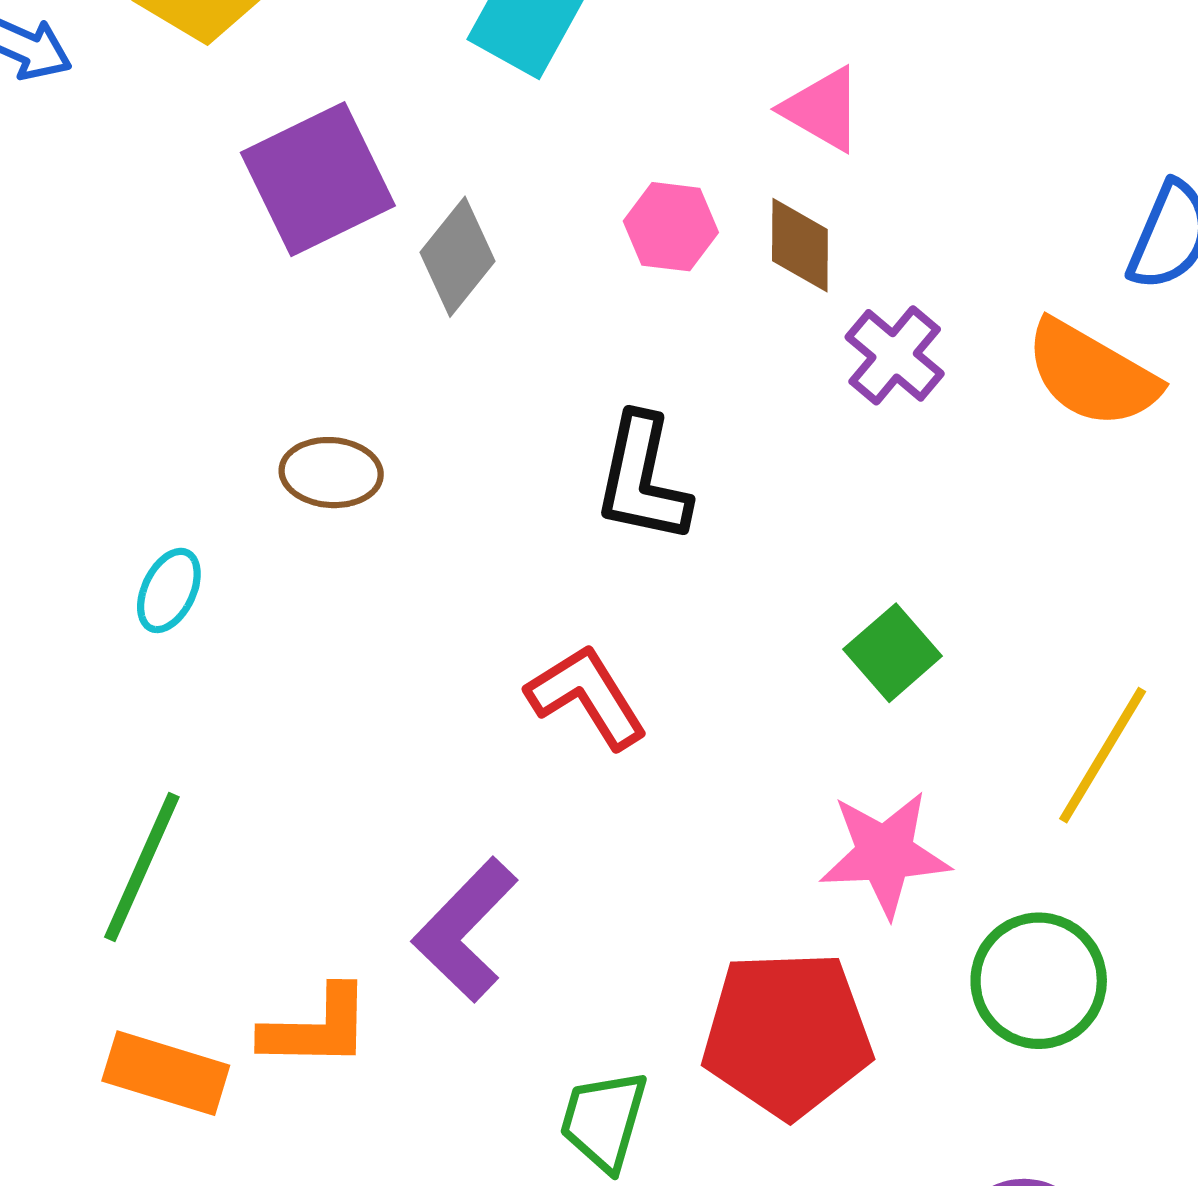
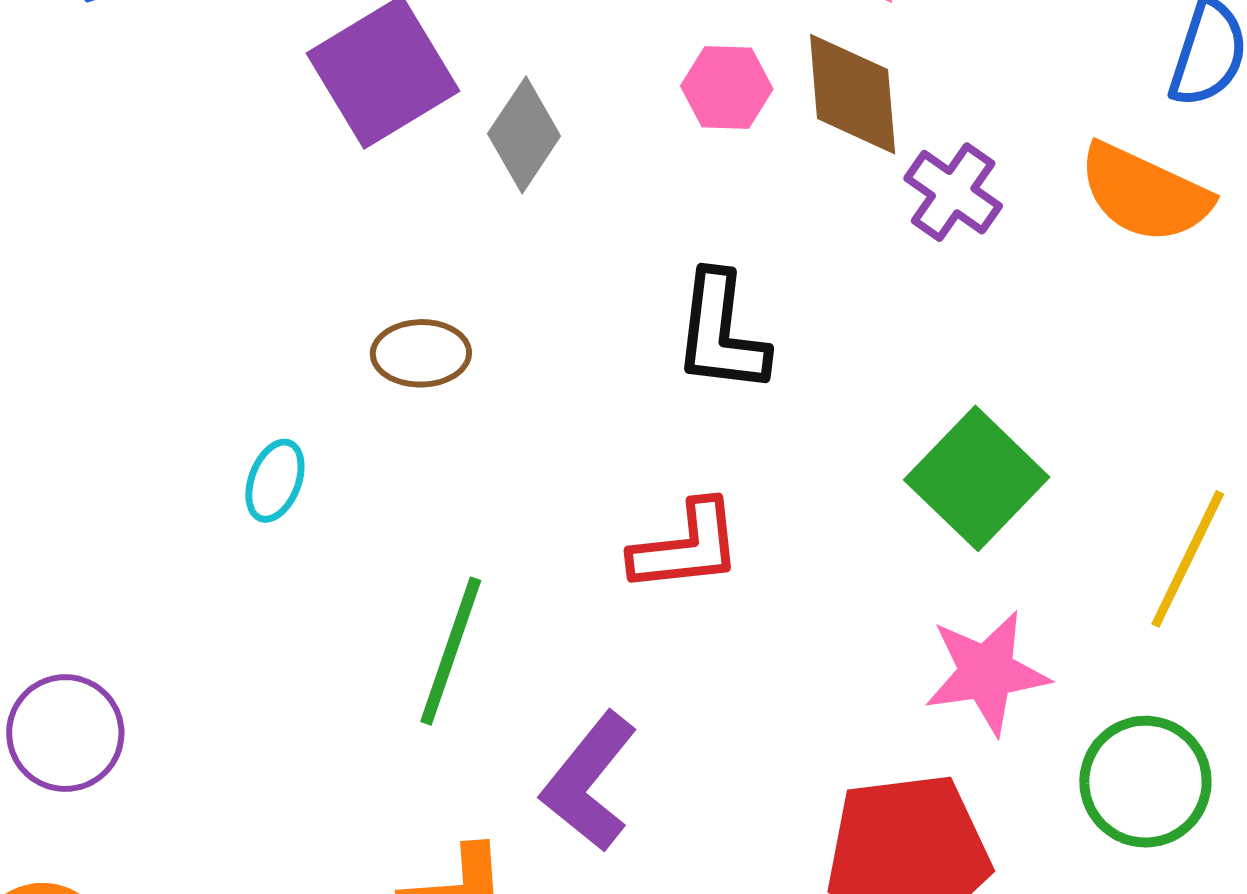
brown diamond: (800, 245) -> (853, 94), size x1.4
green square: (893, 653) -> (977, 478), size x1.5
red L-shape: (587, 696) -> (686, 547), turned 121
green line: (142, 867) -> (451, 651), moved

